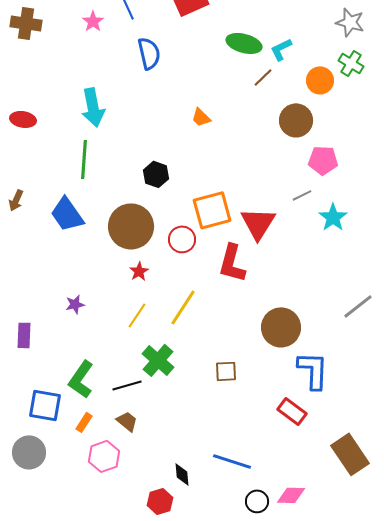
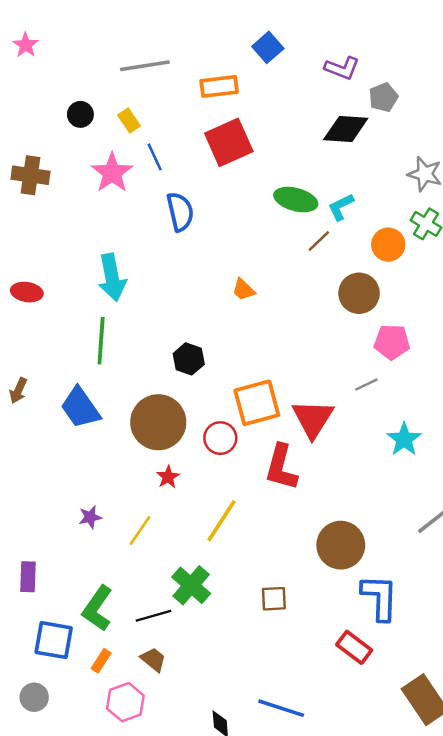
pink star: (93, 21) -> (112, 173), size x1.6
cyan star: (333, 217) -> (404, 439), moved
yellow line: (137, 315) -> (140, 531), moved
purple rectangle: (24, 335) -> (28, 577), moved
gray circle: (29, 452) -> (34, 697), size x0.7

